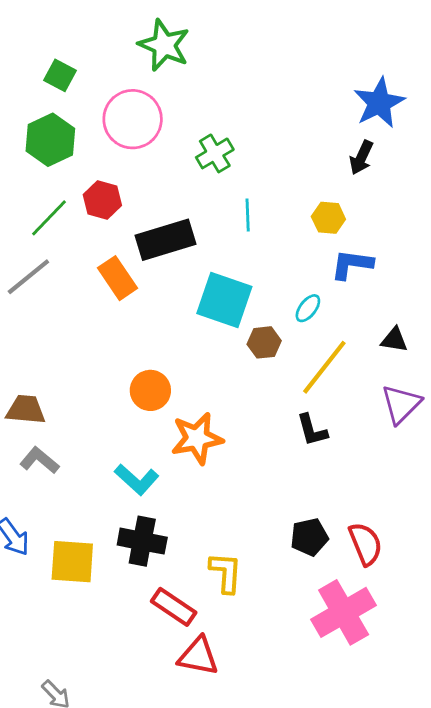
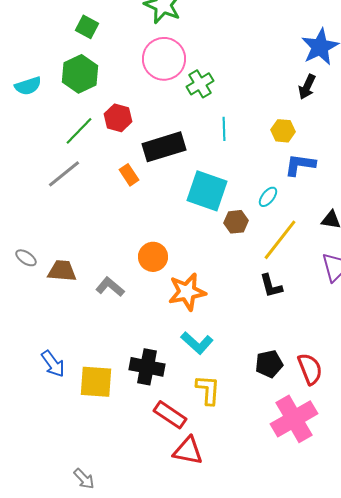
pink circle: (133, 119) -> (164, 59), moved
orange rectangle: (118, 278) -> (129, 175), size x0.7
gray L-shape: (39, 460) -> (110, 287), moved
cyan L-shape: (137, 479) -> (197, 343), moved

